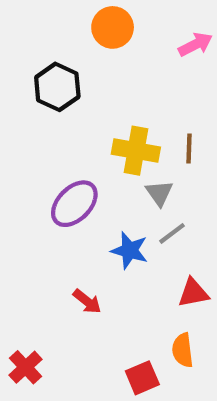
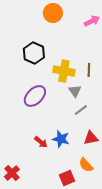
black hexagon: (57, 87) -> (34, 53), moved
blue star: (130, 250) -> (61, 139), moved
orange semicircle: (183, 350) -> (86, 165), turned -35

